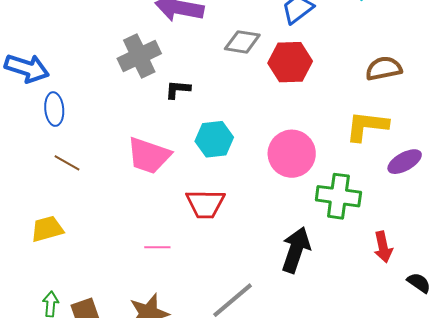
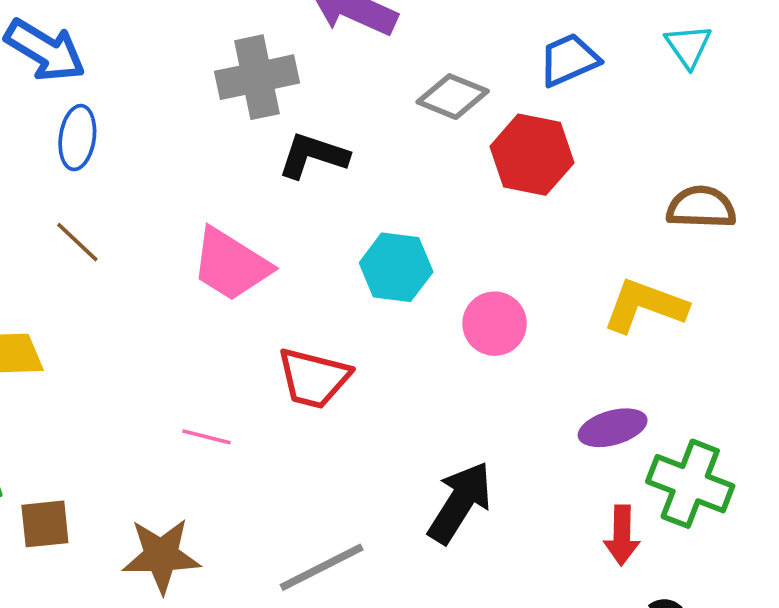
black L-shape: (178, 89) -> (313, 156), size x1.4
cyan hexagon: (214, 139) -> (396, 267), moved
pink circle: (292, 154) -> (495, 324), size x0.7
purple ellipse: (405, 162) -> (613, 428), moved
green cross: (338, 196) -> (690, 484), moved

